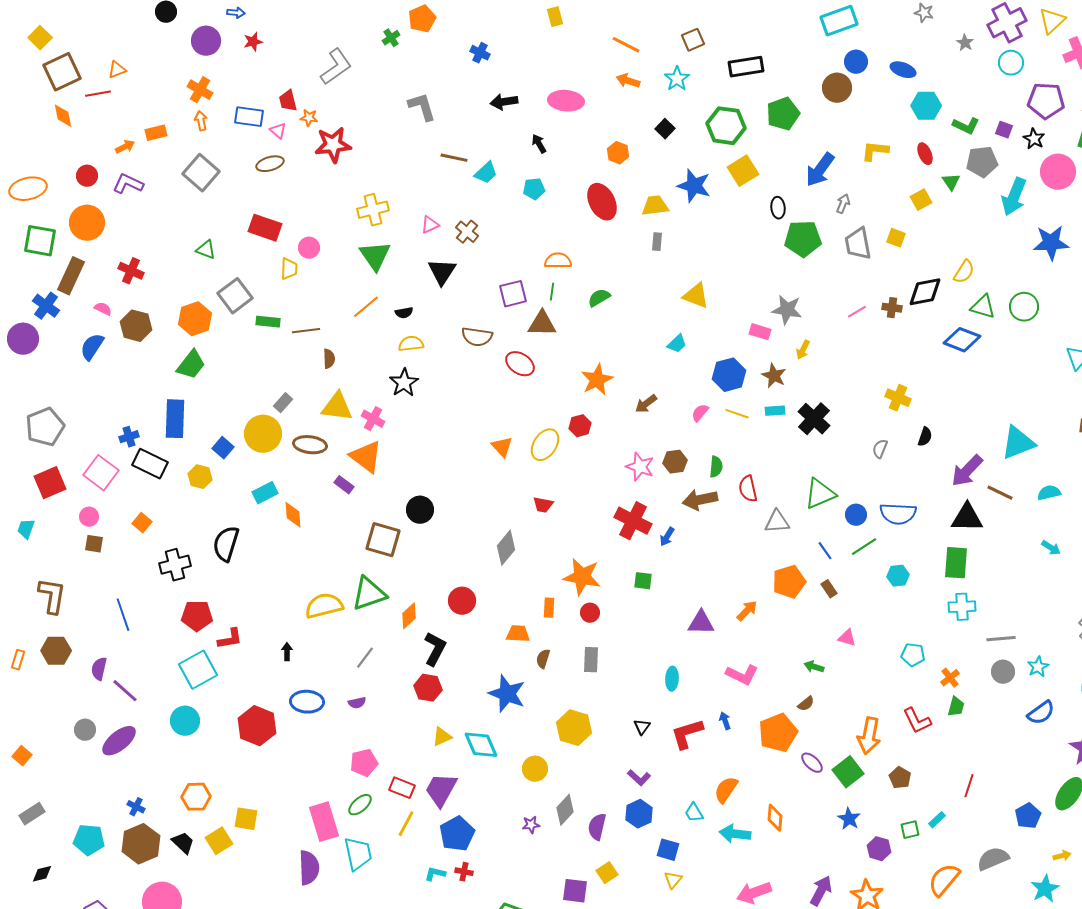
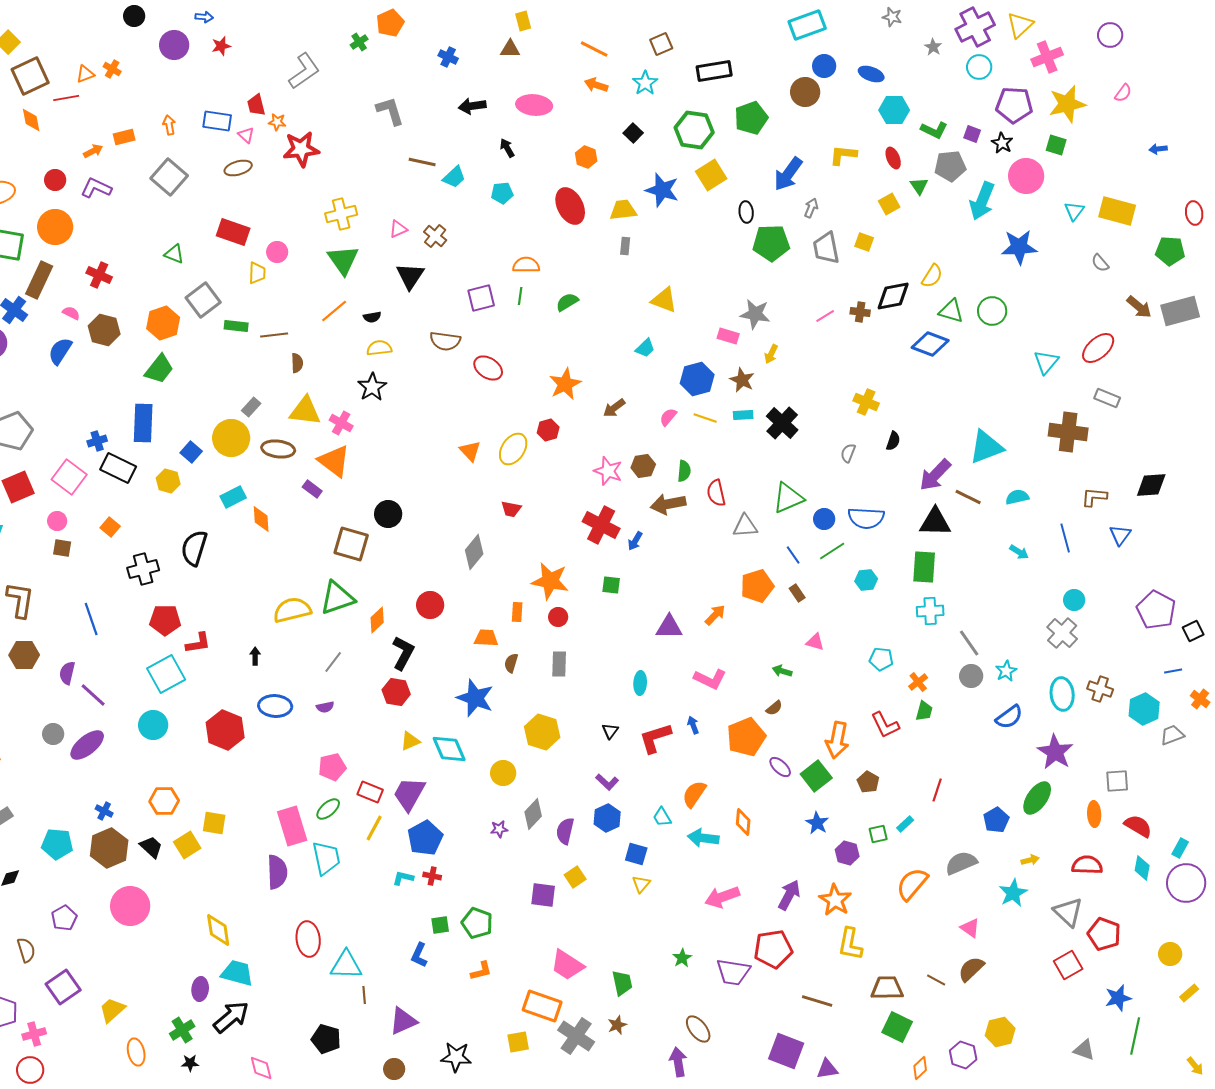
orange cross: (200, 90) -> (112, 69), moved, size x0.7
brown triangle: (542, 324) -> (510, 49), moved, size x0.7
gray line: (1001, 639) -> (969, 643), turned 60

